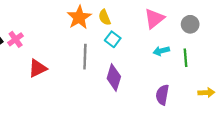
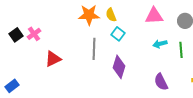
orange star: (79, 17) -> (89, 15), turned 30
pink triangle: (154, 19) -> (154, 16), turned 36
purple semicircle: (162, 95) -> (161, 82), turned -36

